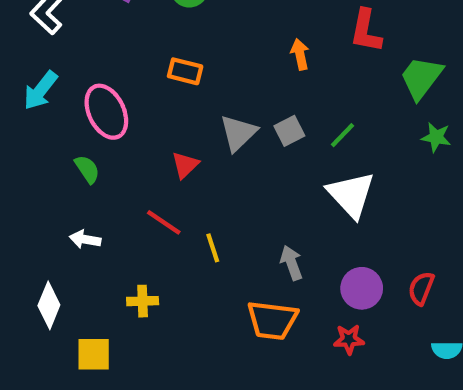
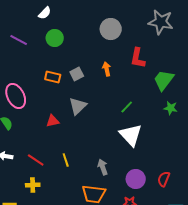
gray square: (289, 131) -> (77, 74), moved
red triangle: (185, 165) -> (53, 121), turned 32
red line: (164, 222) -> (36, 160), moved

